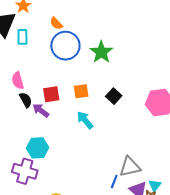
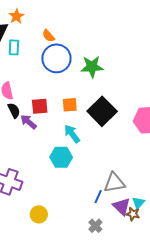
green star: (101, 52) -> (92, 67), turned 30
black square: (114, 96) -> (102, 111), size x1.8
cyan hexagon: (38, 148) -> (61, 157), moved

